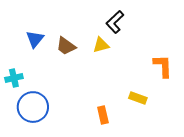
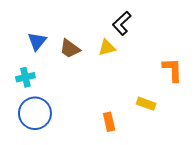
cyan cross: (14, 78) -> (25, 77), moved

